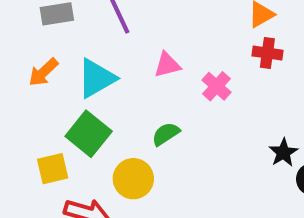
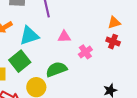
green semicircle: (166, 134) -> (56, 69), size x1.5

